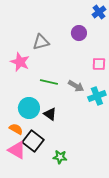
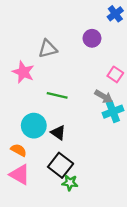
pink square: (99, 64) -> (115, 74), turned 32
gray arrow: (76, 86) -> (104, 97), moved
black square: (33, 141) -> (61, 165), moved

